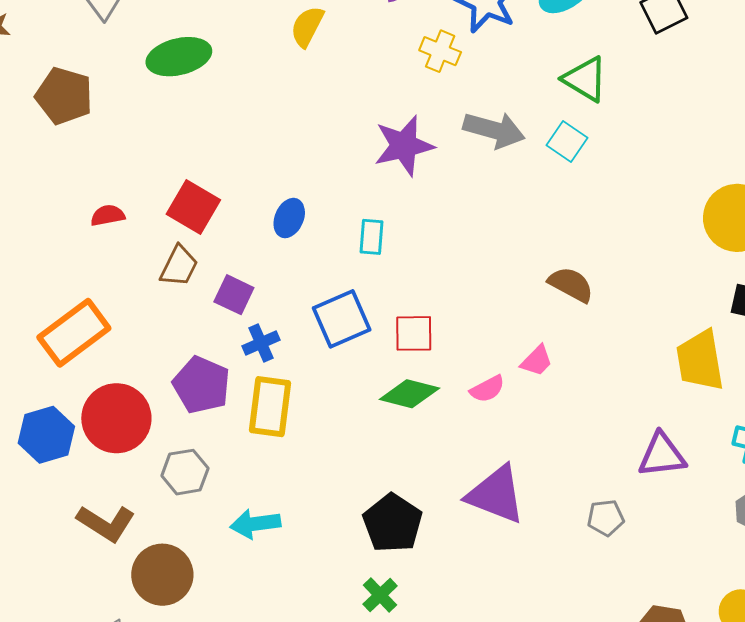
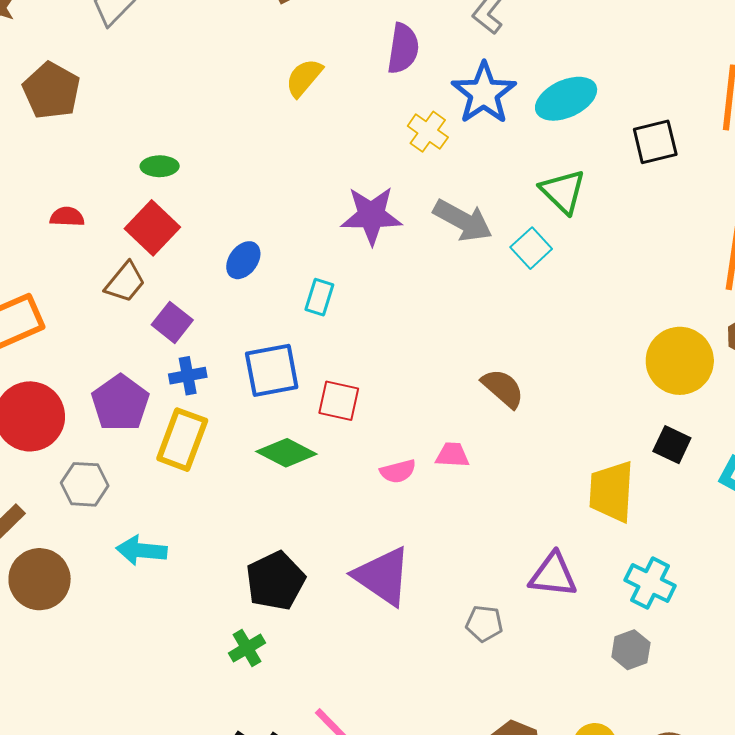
green ellipse: (179, 57) -> (160, 166), moved, size x0.6
pink trapezoid: (537, 361) -> (452, 455), turned -144
green diamond: (409, 394) -> (286, 453), moved

